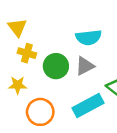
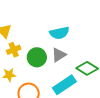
yellow cross: (27, 53) -> (14, 50), turned -32

